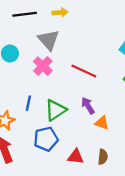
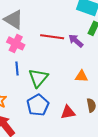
blue line: (28, 103) -> (17, 69), moved
purple arrow: (88, 106) -> (76, 41), moved

